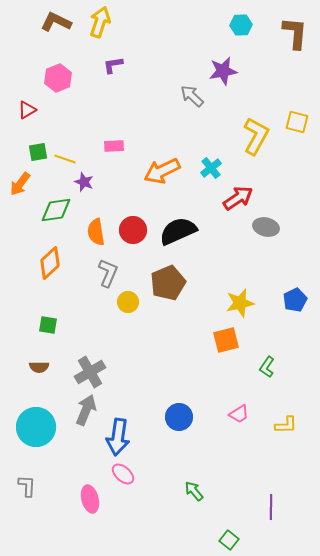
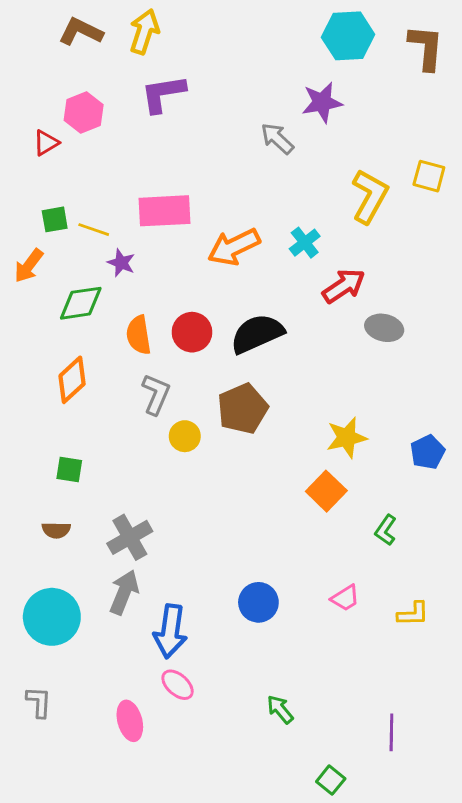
cyan hexagon: (241, 25) -> (348, 36), size x1.6
purple L-shape: (113, 65) -> (163, 94), size x1.6
red triangle: (27, 110) -> (46, 143), moved
pink rectangle: (114, 146) -> (165, 211), size x1.8
blue pentagon: (295, 300) -> (428, 452), moved
orange square: (226, 340) -> (326, 491), turned -32

